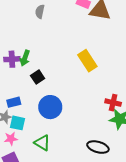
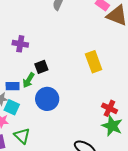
green arrow: (25, 58) -> (29, 80), moved
green triangle: (42, 143) -> (22, 136), moved

